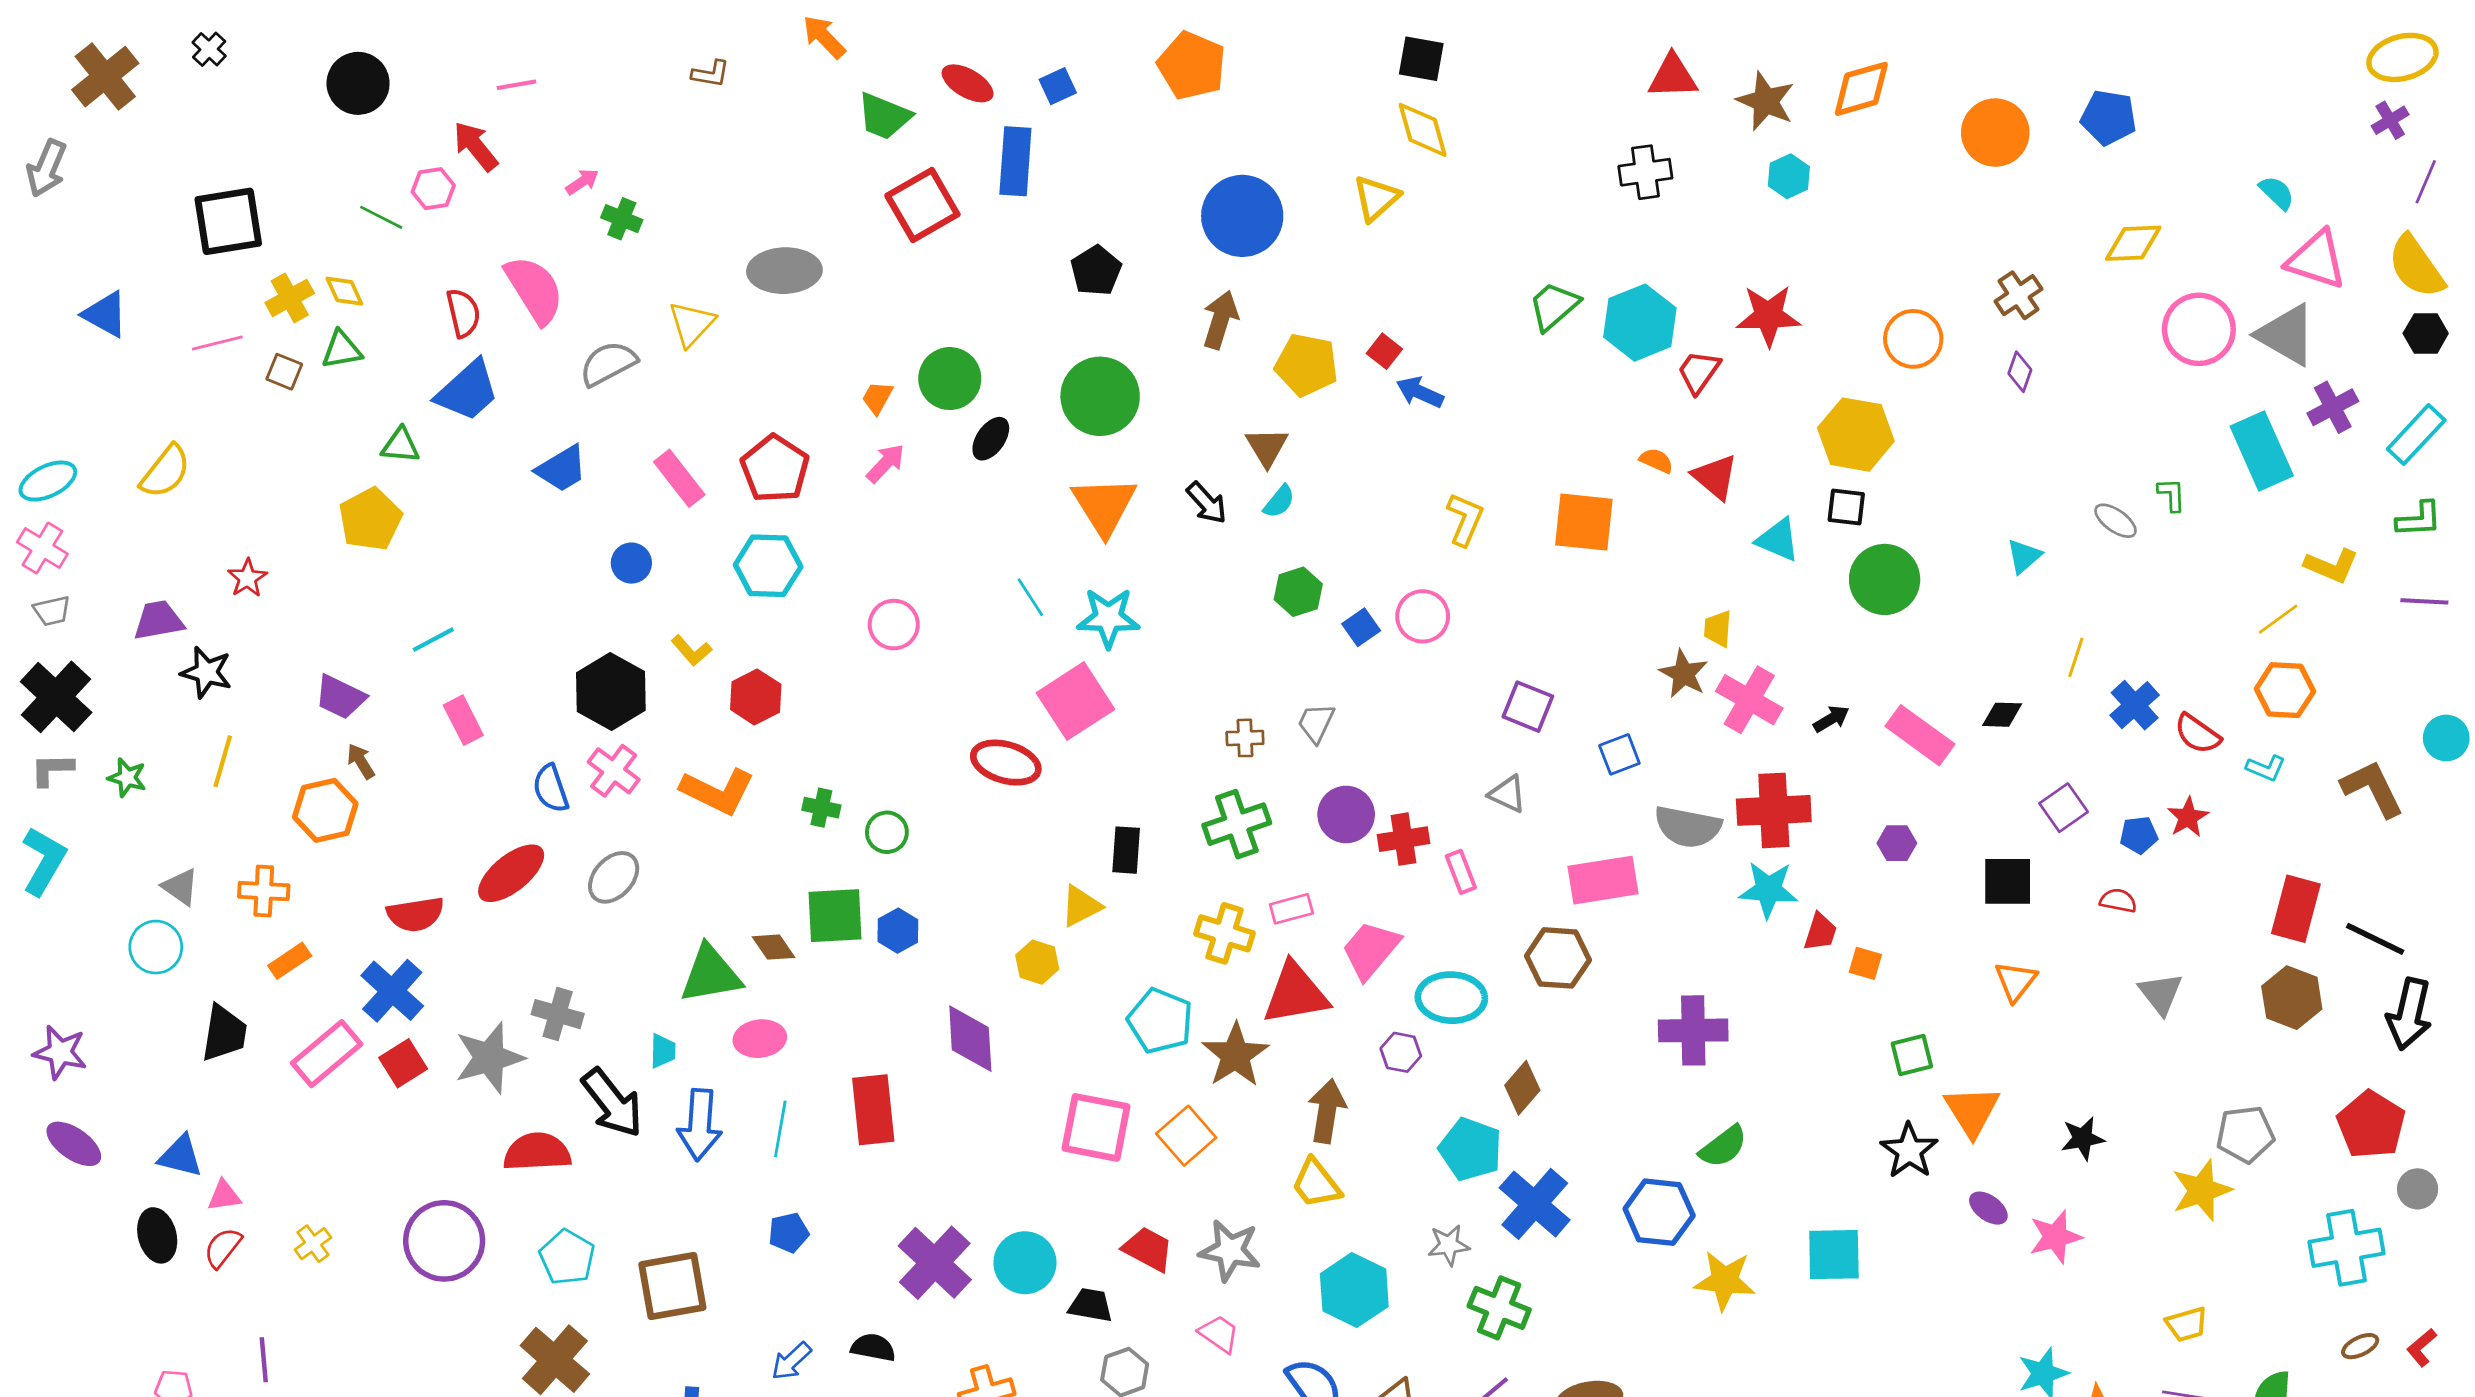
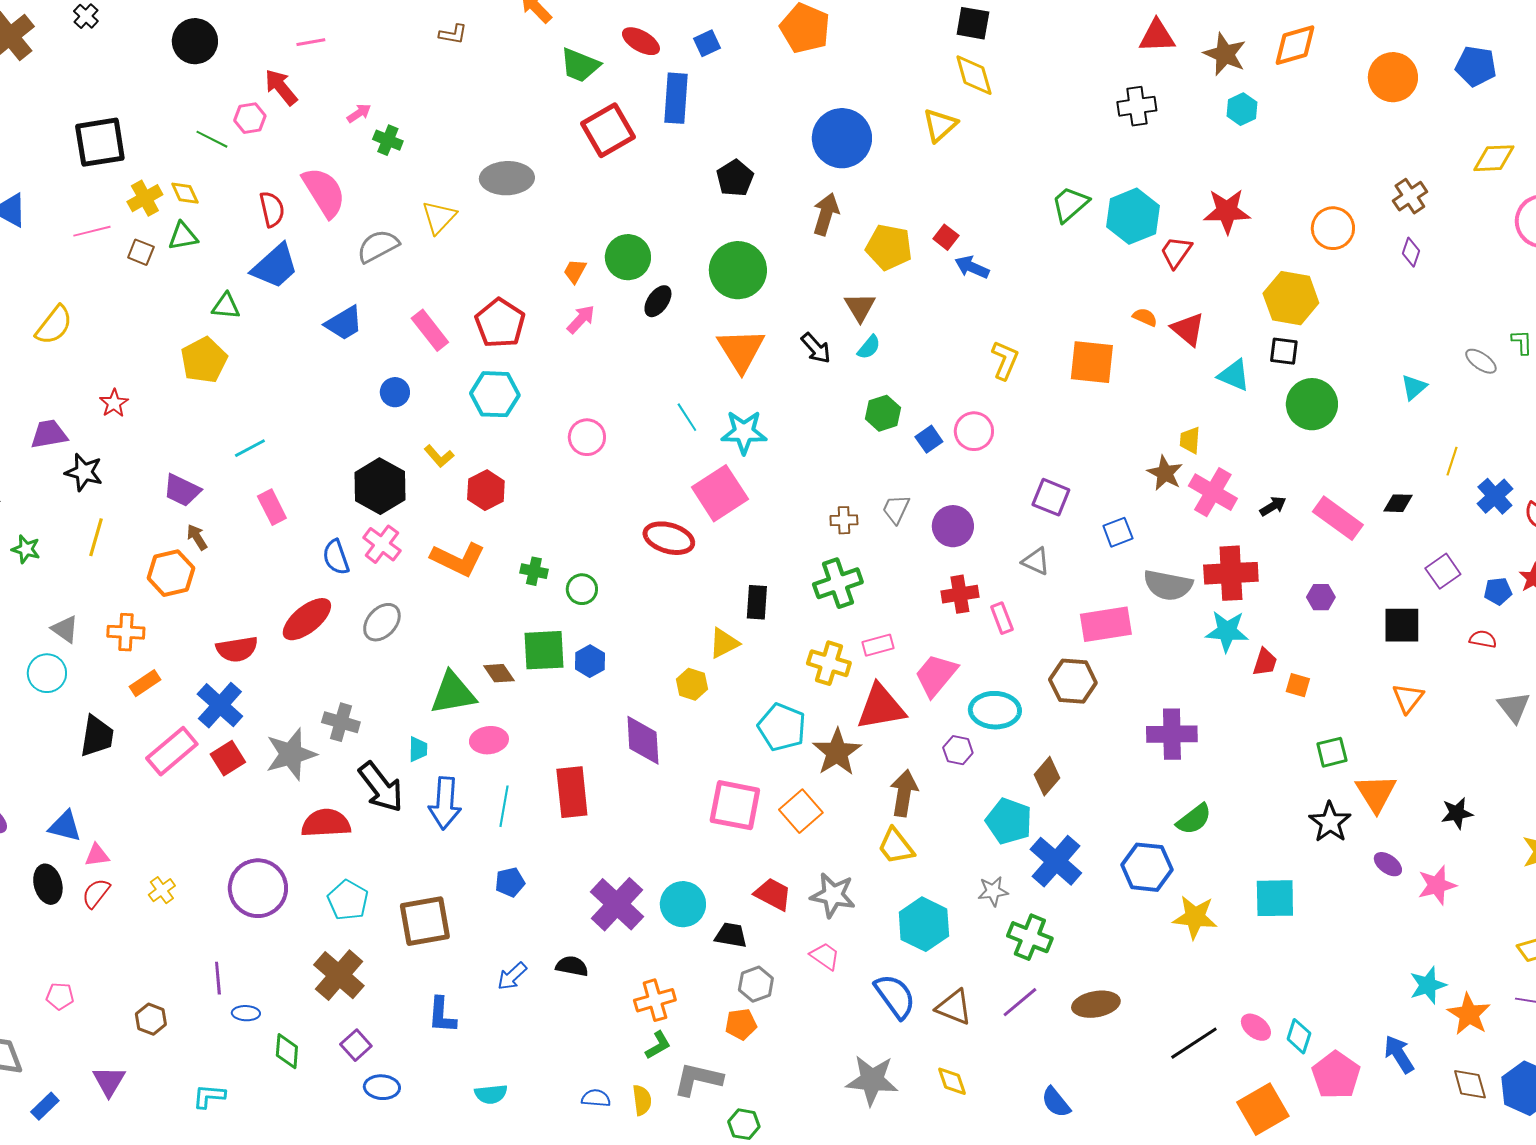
purple circle: (1346, 814) -> (953, 526), moved
purple line: (264, 1360) -> (218, 978), moved

